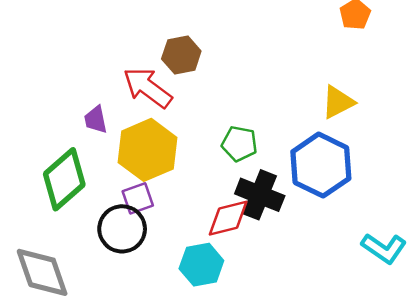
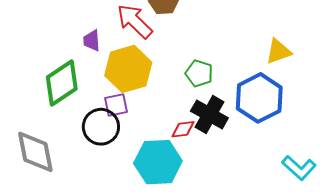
red diamond: (228, 218) -> (183, 129), size x0.7
cyan hexagon: (201, 265) -> (158, 162), size x1.4

